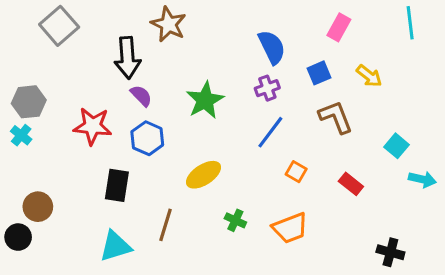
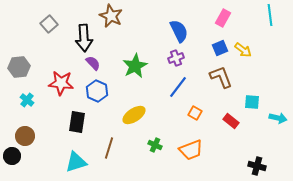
gray square: (59, 26) -> (49, 24), moved, size x0.7
blue square: (319, 73) -> (220, 48), moved
cyan cross: (21, 135) -> (27, 100), moved
cyan square: (397, 146) -> (252, 102), moved, turned -35

